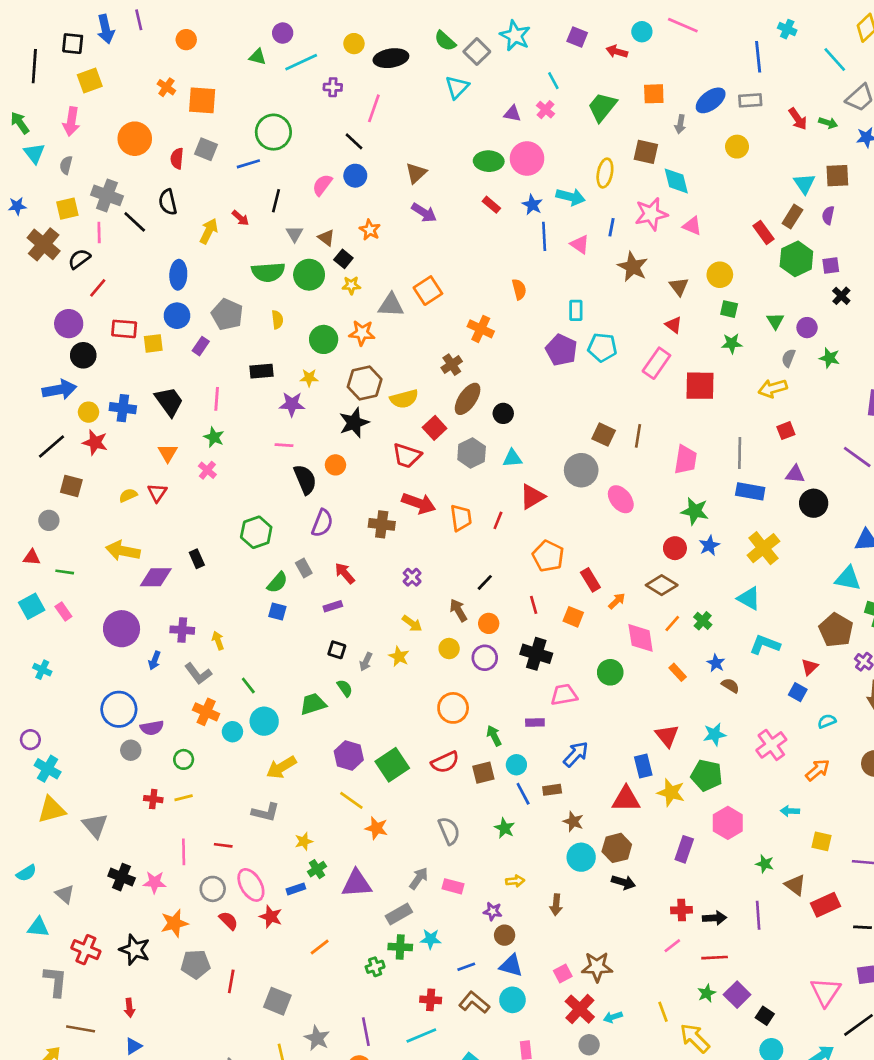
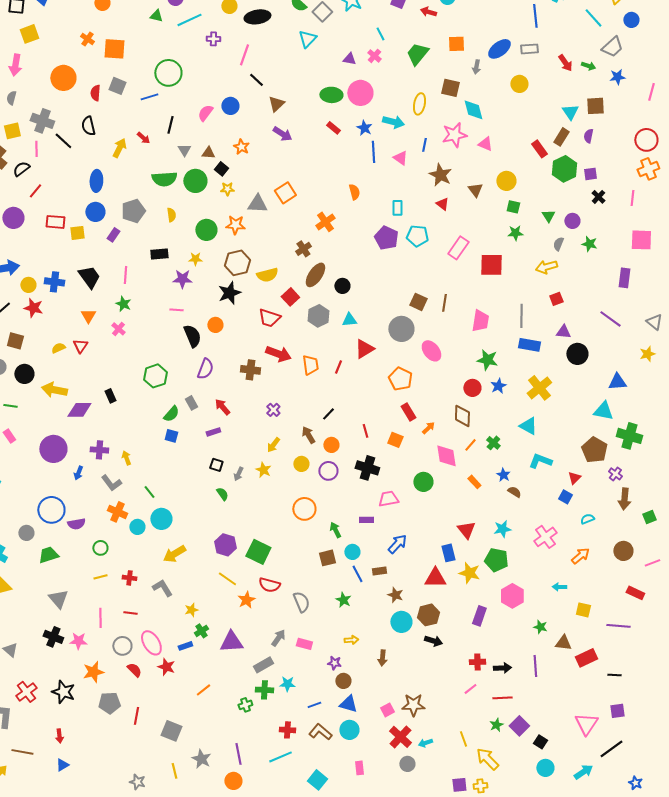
black line: (354, 141) -> (256, 80), moved
brown triangle: (326, 238) -> (208, 153), turned -32
gray pentagon: (227, 314) -> (133, 211), turned 30
red triangle: (674, 325) -> (442, 204), moved
orange cross: (481, 329) -> (325, 222), turned 30
black circle: (83, 355) -> (24, 374), moved
orange pentagon: (548, 556) -> (400, 379), moved
brown diamond: (662, 585) -> (462, 416), turned 60
yellow arrow: (412, 623) -> (273, 445), turned 91
green trapezoid: (313, 704) -> (48, 555), moved
gray circle: (131, 750) -> (26, 533), moved
red semicircle: (445, 762) -> (269, 585), moved, turned 40
green square: (392, 765) -> (258, 552), turned -30
red cross: (153, 799) -> (129, 578), moved
gray L-shape: (265, 812) -> (162, 588), turned -135
gray triangle: (95, 826) -> (58, 599), moved
orange star: (376, 828) -> (246, 600), turned 30
brown triangle: (795, 885) -> (563, 643), turned -30
red cross: (86, 950) -> (26, 692), turned 30

